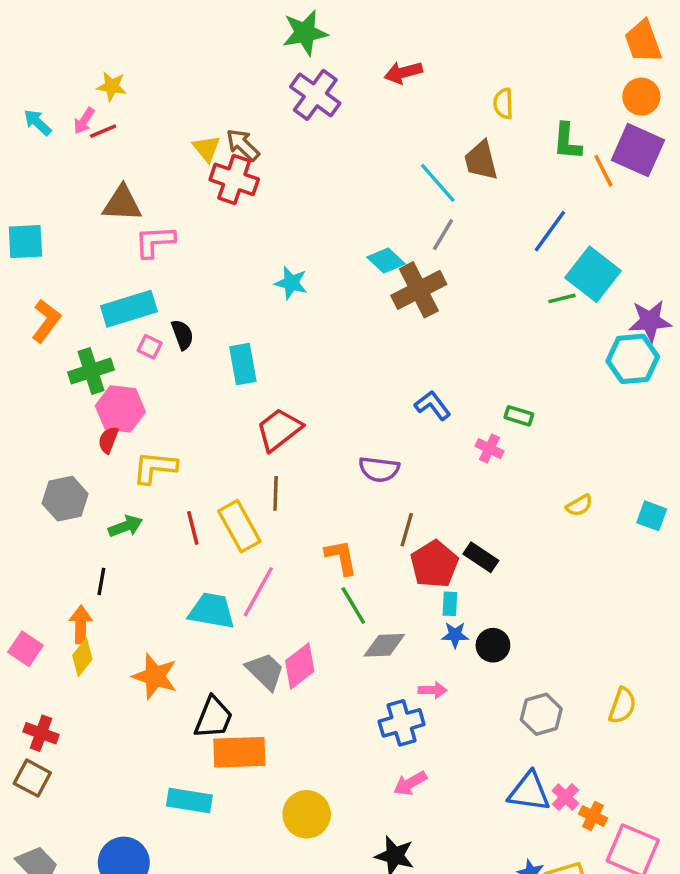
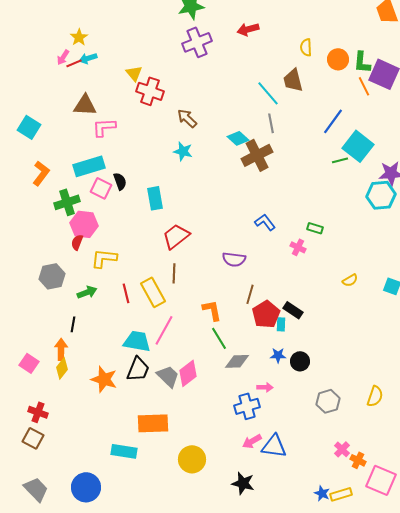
yellow star: (112, 86) -> (79, 37), turned 30
purple cross: (315, 95) -> (197, 42), turned 32
orange circle: (641, 97) -> (338, 59), moved
cyan arrow: (38, 122) -> (88, 58), moved, turned -60
green L-shape: (567, 141) -> (362, 62), moved
brown arrow: (243, 145) -> (187, 118), moved
gray line: (443, 235) -> (271, 123), turned -42
cyan square: (25, 242) -> (29, 127), turned 35
pink square: (150, 347) -> (101, 188), size x1.5
cyan rectangle: (450, 604) -> (281, 324), moved
black trapezoid: (213, 718) -> (138, 369), moved
blue triangle: (529, 792) -> (274, 446), moved

